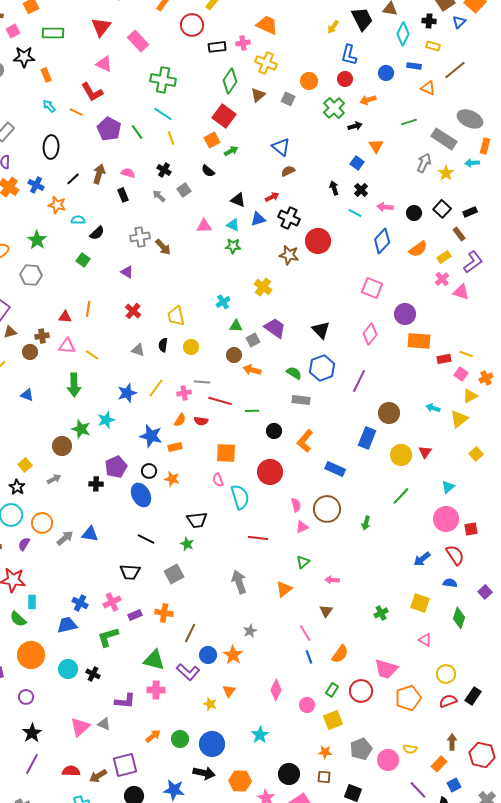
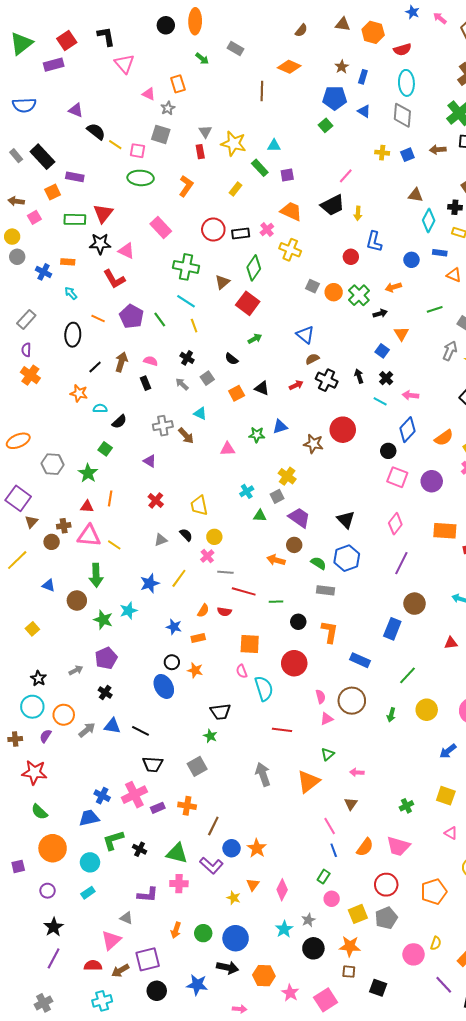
black trapezoid: (362, 19) -> (333, 205), moved, turned 90
red circle: (192, 25) -> (213, 229), moved
red triangle: (101, 27) -> (103, 213), moved
yellow arrow: (333, 27) -> (358, 213), turned -32
pink cross: (243, 43) -> (267, 229), turned -32
black star: (24, 57) -> (100, 244), moved
orange rectangle: (46, 75) -> (68, 262), turned -64
red circle: (345, 79) -> (351, 257), moved
orange circle: (309, 81) -> (334, 292), moved
brown triangle: (258, 95) -> (222, 282), moved
orange line: (76, 112) -> (98, 318), moved
orange square: (212, 140) -> (237, 393), moved
blue cross: (36, 185) -> (43, 272), moved
black circle: (414, 213) -> (388, 451), moved
black cross: (289, 218) -> (327, 380), moved
blue triangle: (258, 219) -> (280, 427), moved
cyan triangle: (233, 225) -> (200, 413), moved
pink triangle: (204, 226) -> (227, 449), moved
green star: (37, 240) -> (88, 473), moved
purple circle: (405, 314) -> (432, 481), moved
brown triangle: (10, 332) -> (31, 522), turned -32
gray square: (253, 340) -> (277, 496), moved
black semicircle: (163, 345) -> (186, 535), turned 128
pink triangle: (67, 346) -> (89, 536), size x1.4
gray triangle: (138, 350) -> (161, 540), turned -40
brown circle: (234, 355) -> (294, 545), moved
purple line: (359, 381) -> (401, 563), moved
pink cross: (184, 393) -> (207, 556), moved, turned -32
blue star: (151, 436) -> (174, 627), size x0.7
orange L-shape: (305, 441) -> (330, 632), turned 150
brown circle: (62, 446) -> (77, 601), moved
red triangle: (425, 452) -> (451, 643), turned 48
yellow circle: (401, 455) -> (427, 710), moved
yellow square: (25, 465) -> (32, 629), moved
purple pentagon: (116, 467) -> (106, 658), moved
black cross: (96, 484) -> (105, 693), moved, turned 32
green line: (401, 496) -> (407, 675), moved
black line: (146, 539) -> (141, 731), moved
orange triangle: (284, 589) -> (308, 781), size x1.4
cyan rectangle: (32, 602) -> (88, 893), moved, turned 56
pink cross: (112, 602) -> (134, 795), size x1.4
gray star: (250, 631) -> (308, 920), moved
green L-shape: (108, 637) -> (113, 840), moved
pink trapezoid: (386, 669) -> (398, 846), moved
black cross: (93, 674) -> (140, 849), moved
pink diamond: (276, 690) -> (282, 890), moved
green rectangle: (332, 690) -> (324, 877), moved
pink triangle: (80, 727) -> (111, 940), moved
orange arrow: (153, 736) -> (176, 930), turned 147
gray pentagon: (361, 749) -> (386, 918), moved
yellow semicircle: (410, 749) -> (436, 943), turned -80
orange star: (325, 752) -> (350, 946), size x1.5
black circle: (289, 774) -> (313, 948), moved

